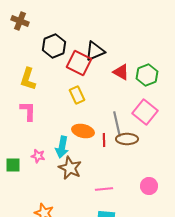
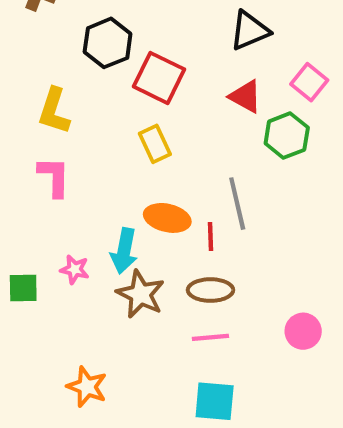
black triangle: (95, 51) -> (250, 31), moved
green hexagon: (147, 75) -> (287, 136), moved
pink square: (145, 112) -> (309, 82), moved, size x0.7
brown ellipse: (127, 139) -> (210, 290), moved

